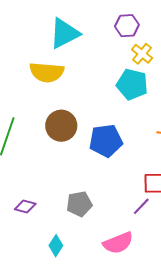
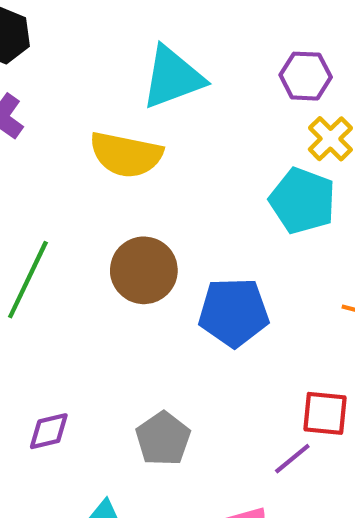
gray pentagon: (79, 204) -> (163, 439), turned -30
purple diamond: (25, 207) -> (49, 431), turned -35

